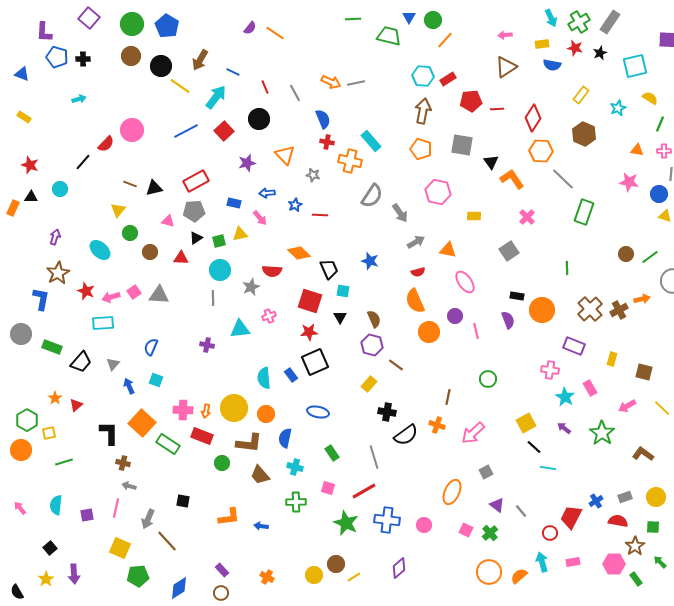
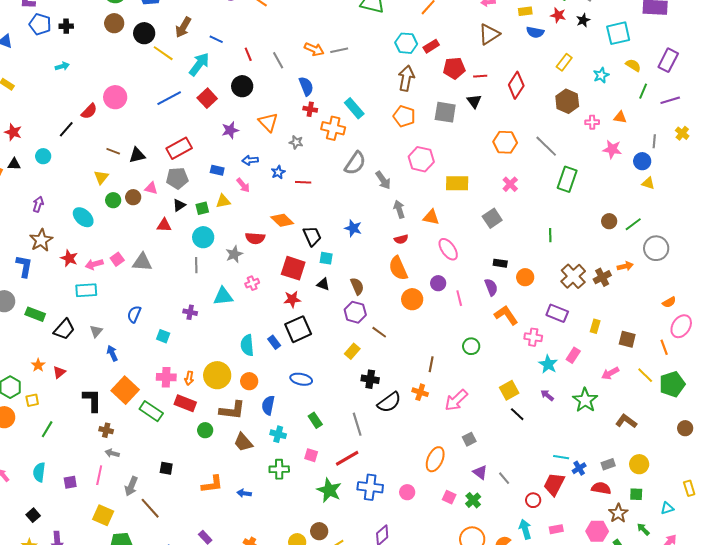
orange hexagon: (541, 151) -> (505, 142), moved
pink cross: (664, 151) -> (592, 122), moved
black triangle: (491, 162) -> (474, 101), moved
orange L-shape: (512, 179) -> (506, 315), moved
yellow rectangle: (474, 216) -> (457, 183), size x1.6
gray arrow: (416, 242) -> (399, 209), turned -78
brown circle: (150, 252) -> (133, 197), moved
orange circle: (542, 310) -> (525, 277), size x0.7
black triangle: (340, 317) -> (323, 284), turned -40
cyan square: (156, 380) -> (163, 336), moved
pink rectangle: (590, 388) -> (573, 355), turned 63
green line: (64, 462) -> (47, 429), turned -42
cyan line: (548, 468) -> (561, 457), moved

